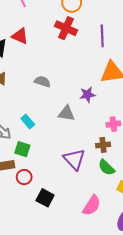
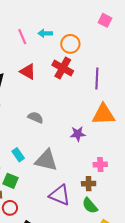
red triangle: (20, 36) -> (28, 72), moved
gray triangle: (66, 113) -> (46, 160), moved, size x1.4
purple triangle: (74, 159) -> (60, 195), turned -30

